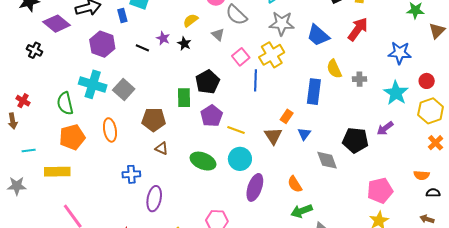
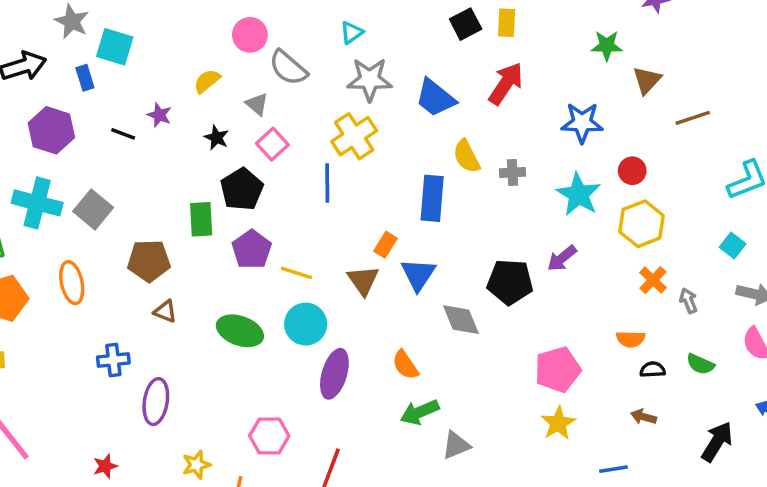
black star: (184, 44) -> (216, 138), moved
pink square: (241, 57) -> (272, 144), moved
blue triangle: (304, 134) -> (418, 274), size x1.5

